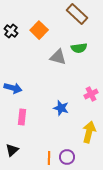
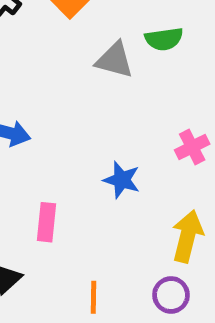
pink rectangle: (22, 117) -> (47, 222), moved
purple circle: (67, 157) -> (171, 295), moved

